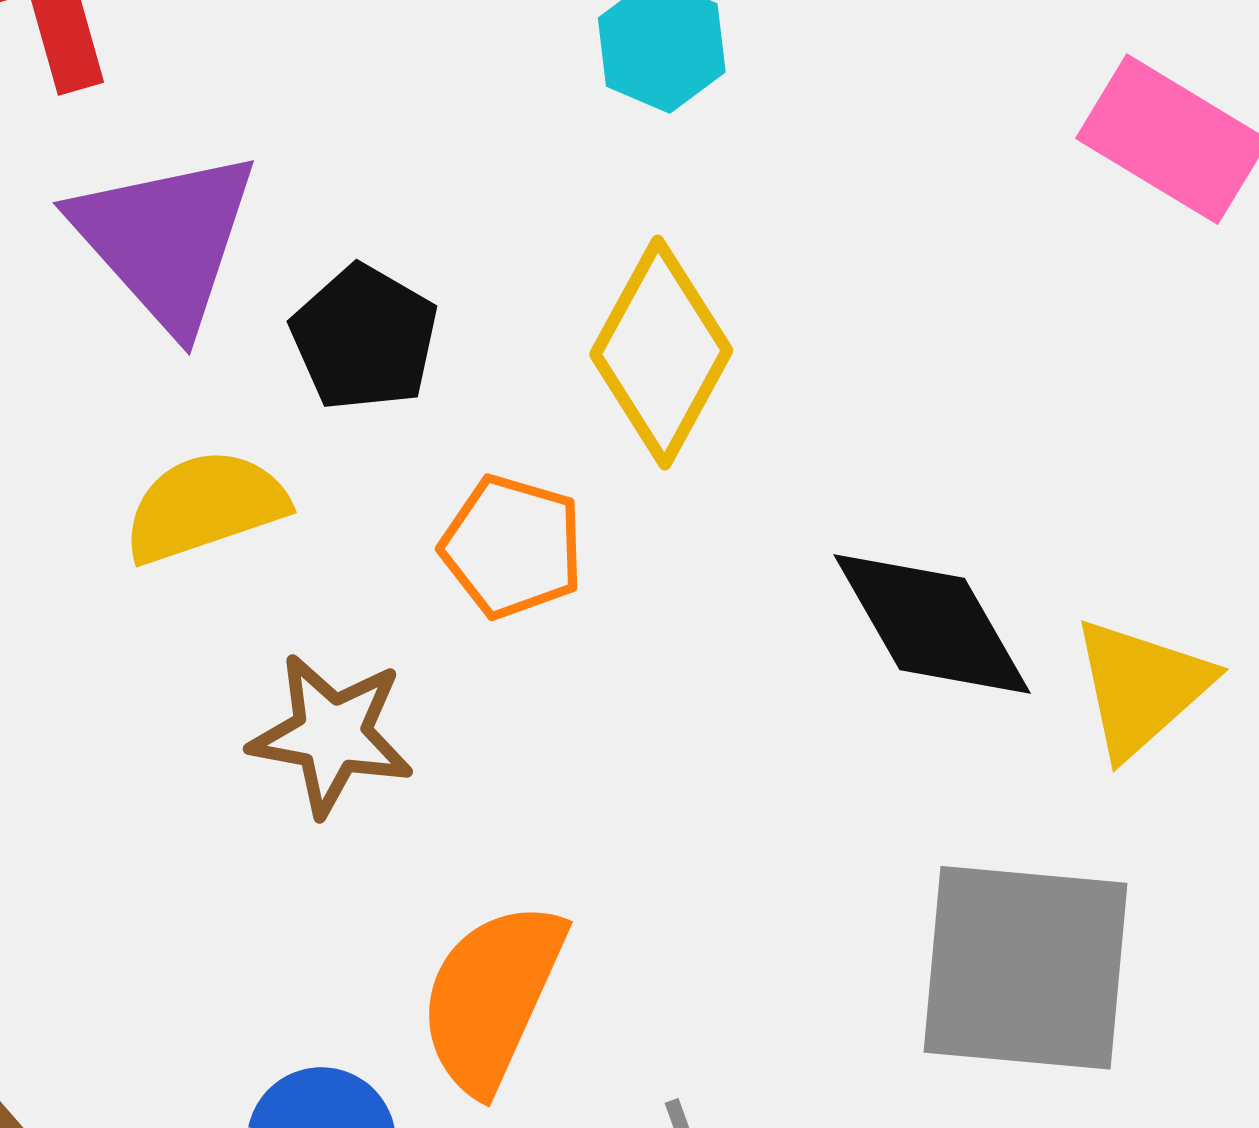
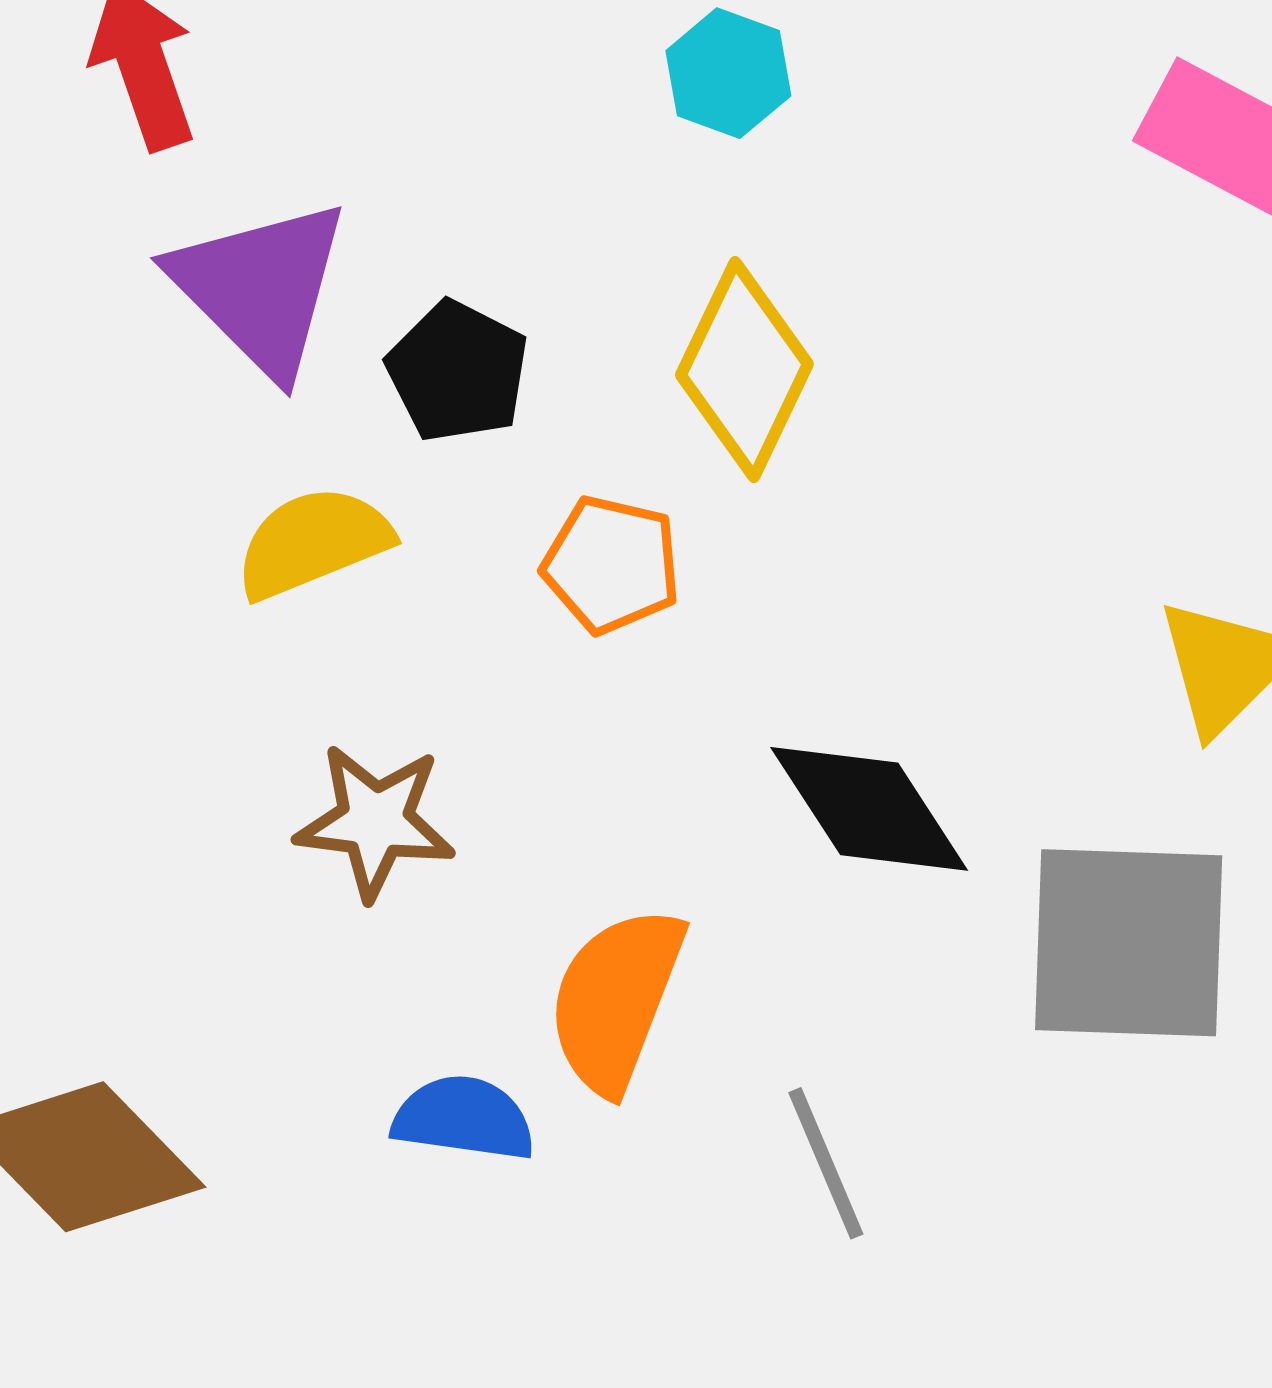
black diamond: (932, 624) -> (869, 809), moved
brown star: (332, 735) -> (375, 821), moved

